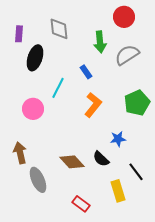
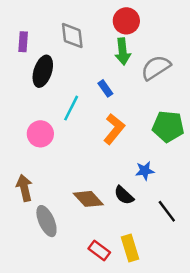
red circle: (124, 17) -> (126, 21), moved
green pentagon: (137, 103) -> (168, 126), turned 30
yellow rectangle: (118, 191) -> (130, 248), moved

